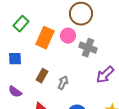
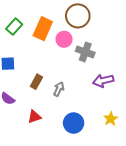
orange rectangle: (45, 38) -> (43, 29), moved
purple arrow: (105, 75) -> (103, 81), turned 30

